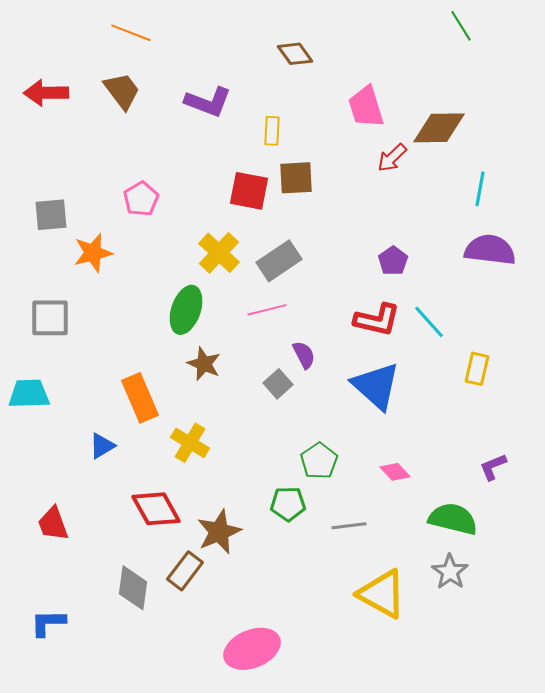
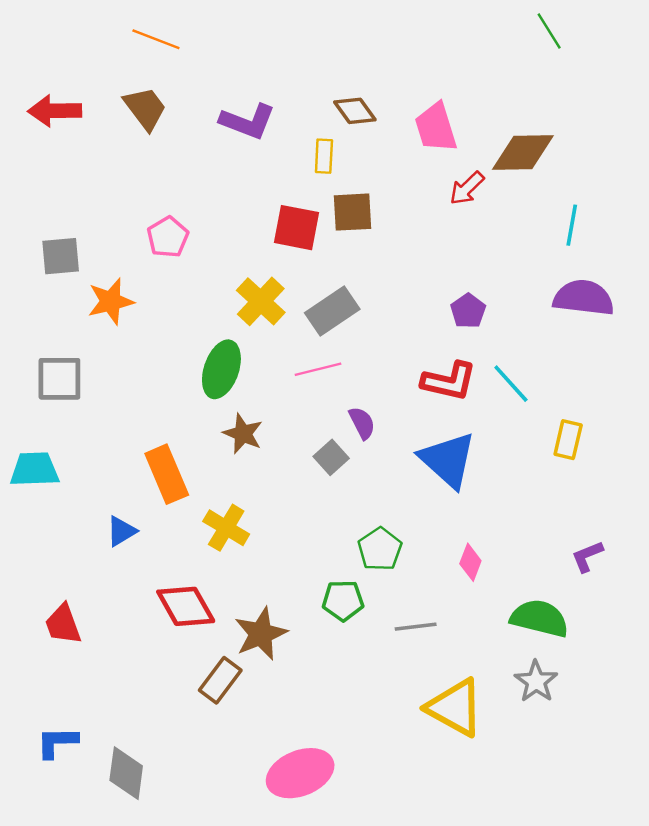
brown diamond: (295, 54) -> (355, 111), moved
pink diamond: (395, 472) -> (470, 562), turned 64
gray diamond: (133, 588) -> (126, 773), moved

